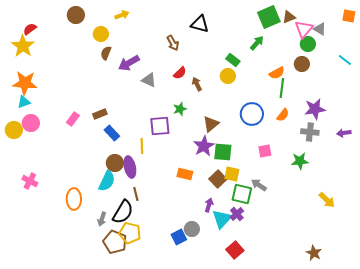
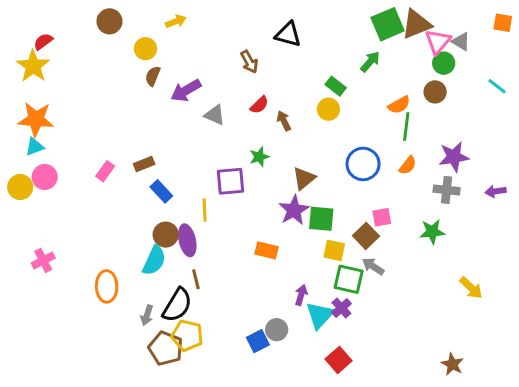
brown triangle: (289, 17) -> (416, 24), size x1.6
brown square: (218, 179) -> (366, 236), moved
pink cross: (30, 181) -> (43, 260), turned 35

